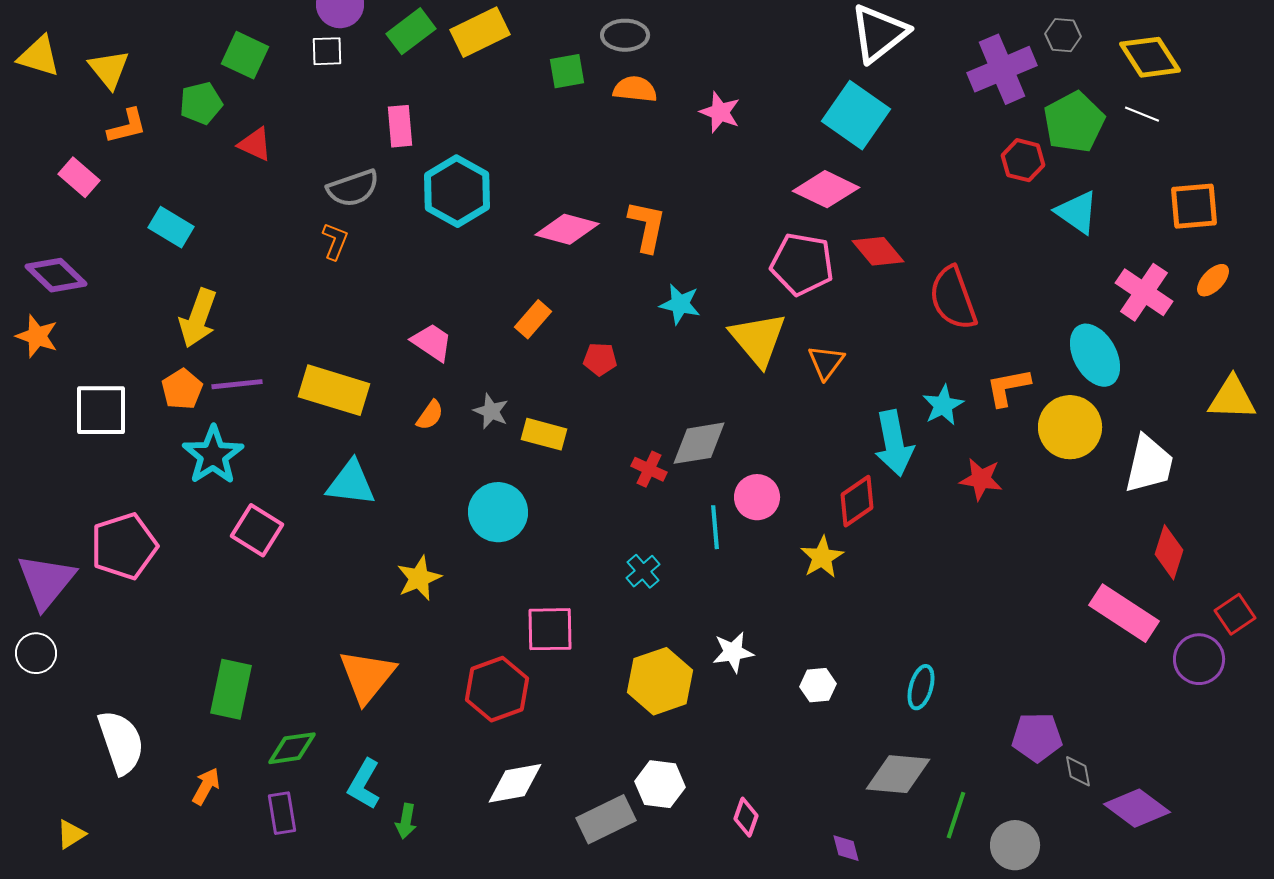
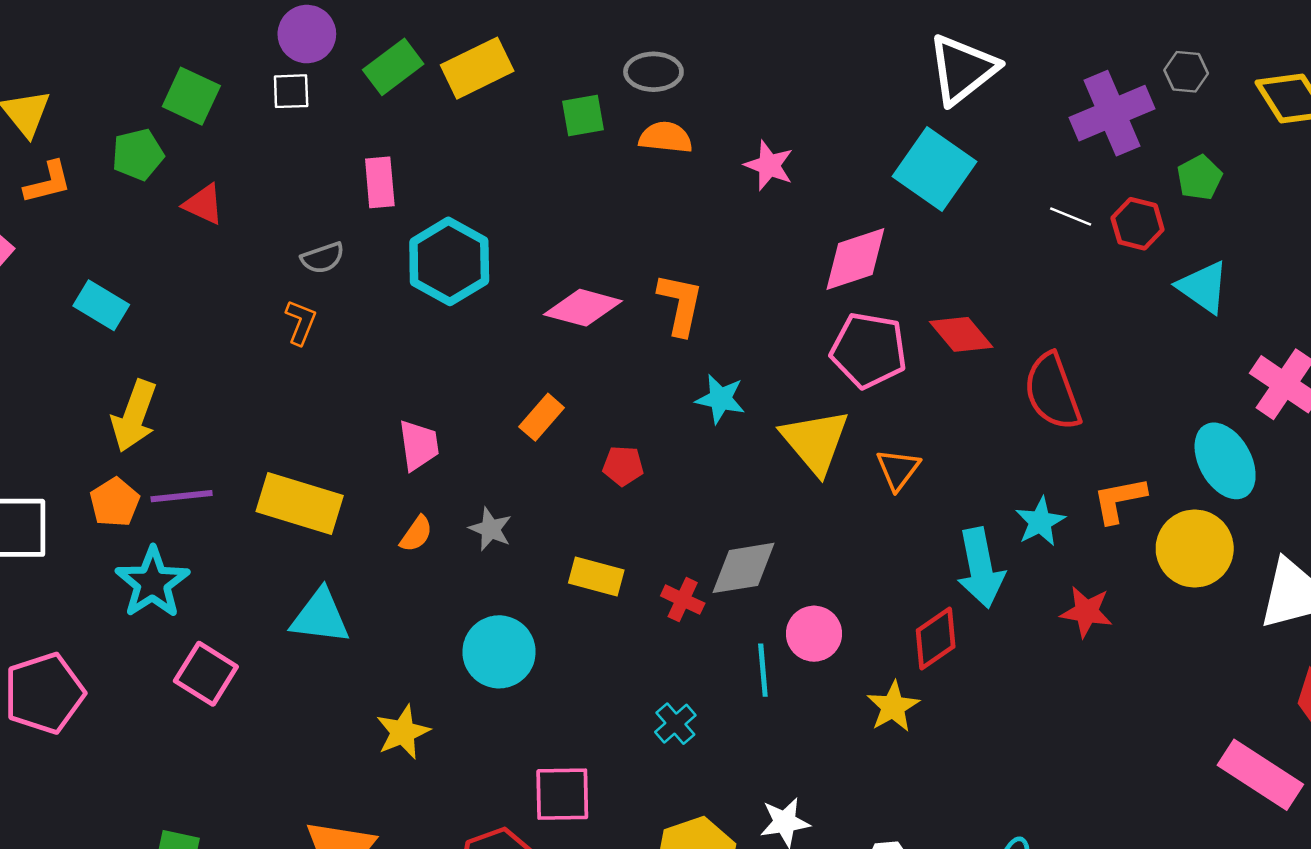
white line: (1142, 114) -> (1071, 216), moved
green pentagon: (1074, 122) -> (1200, 178), size x0.6
gray semicircle: (353, 188) -> (323, 258), size x0.7
pink diamond: (826, 189) -> (855, 259), moved, turned -44
pink trapezoid: (432, 342) -> (419, 445), turned 48
yellow rectangle: (544, 434) -> (596, 576), moved

